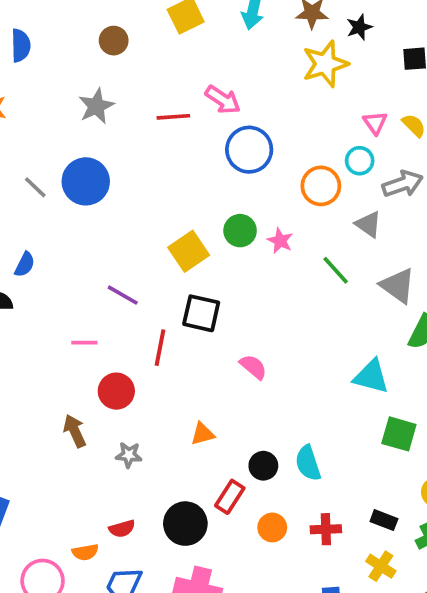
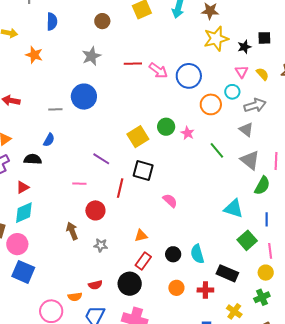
black star: (359, 27) -> (244, 47), moved
pink arrow: (223, 100) -> (158, 71), moved
blue circle: (249, 150) -> (189, 76), moved
gray line: (35, 187) -> (55, 109), moved, turned -48
gray triangle: (368, 224) -> (246, 130), moved
green square: (399, 434) -> (247, 240), turned 30
red rectangle: (230, 497) -> (143, 261), moved
black rectangle: (384, 520) -> (227, 273), moved, size x1.5

